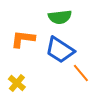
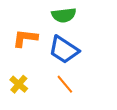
orange line: (81, 73) -> (65, 84), moved

